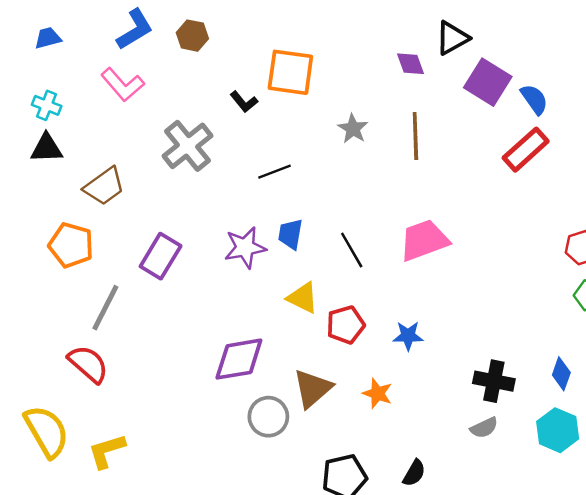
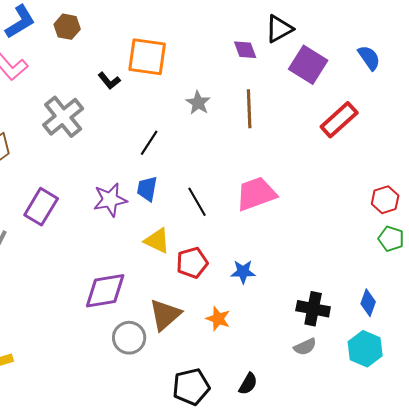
blue semicircle: (534, 99) -> (369, 58), moved
black line: (275, 172) -> (149, 143), moved, turned -36

